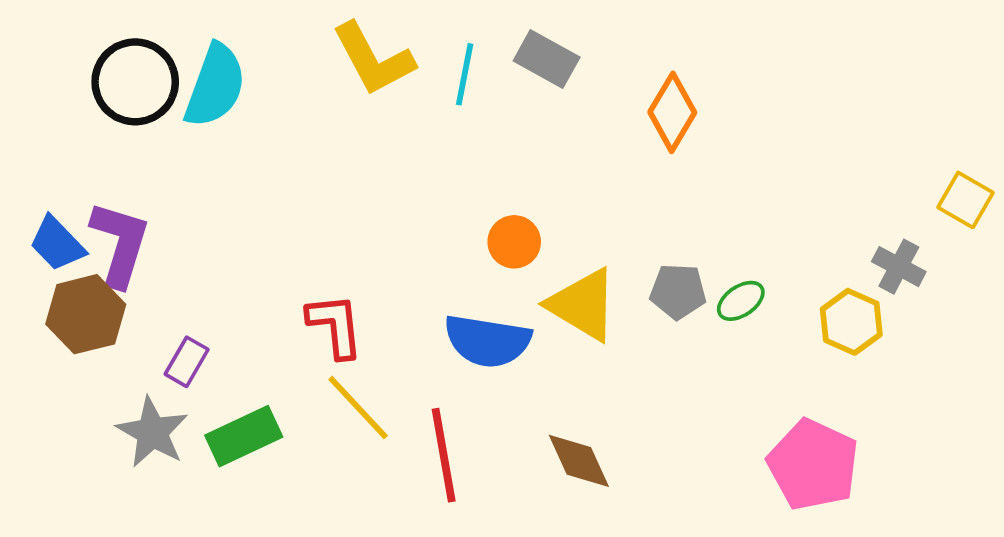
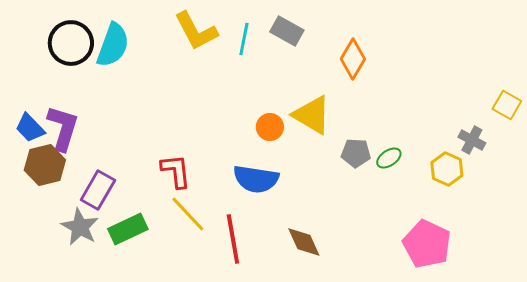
yellow triangle: (583, 305) -> (312, 115), moved
purple rectangle: (187, 362) -> (98, 190), size x1.5

